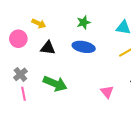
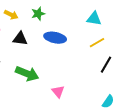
green star: (84, 22) -> (38, 14), moved
pink triangle: (107, 92) -> (58, 92), moved

